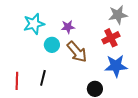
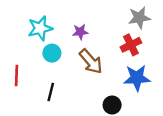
cyan circle: (52, 45) -> (52, 53), moved
red line: (17, 81) -> (17, 76), moved

